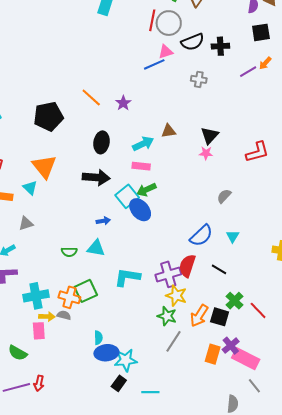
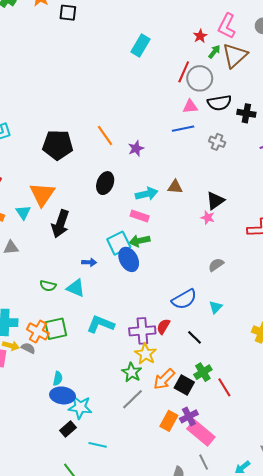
blue line: (154, 64) -> (183, 129), moved
black arrow: (96, 177) -> (60, 224), moved, turned 92
red semicircle: (187, 266) -> (163, 326), size x0.7

